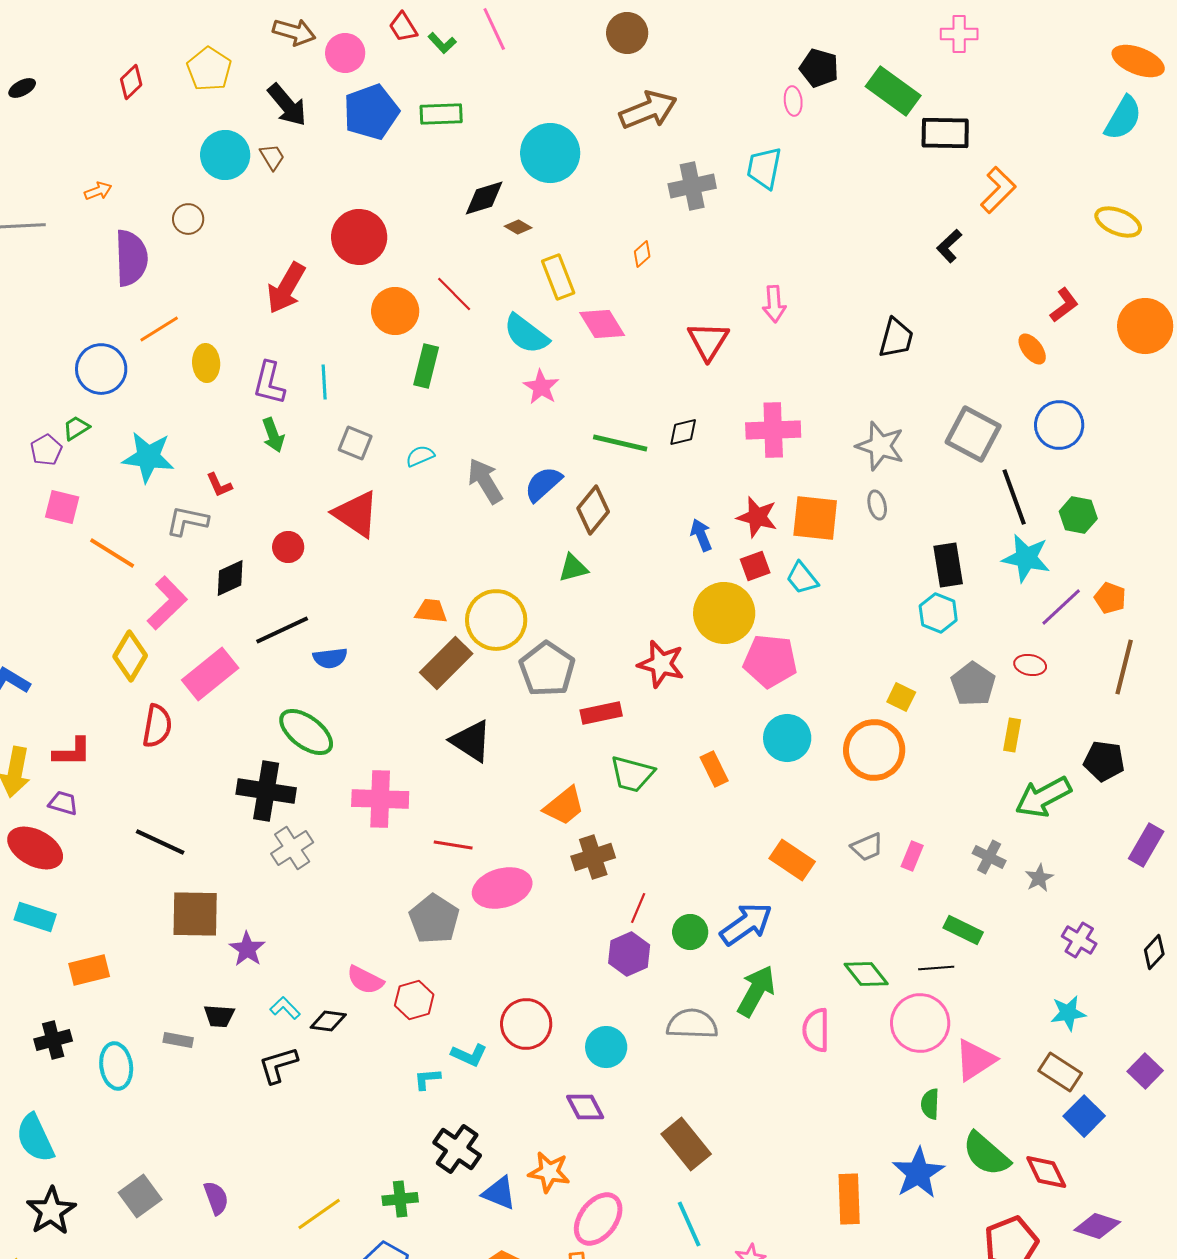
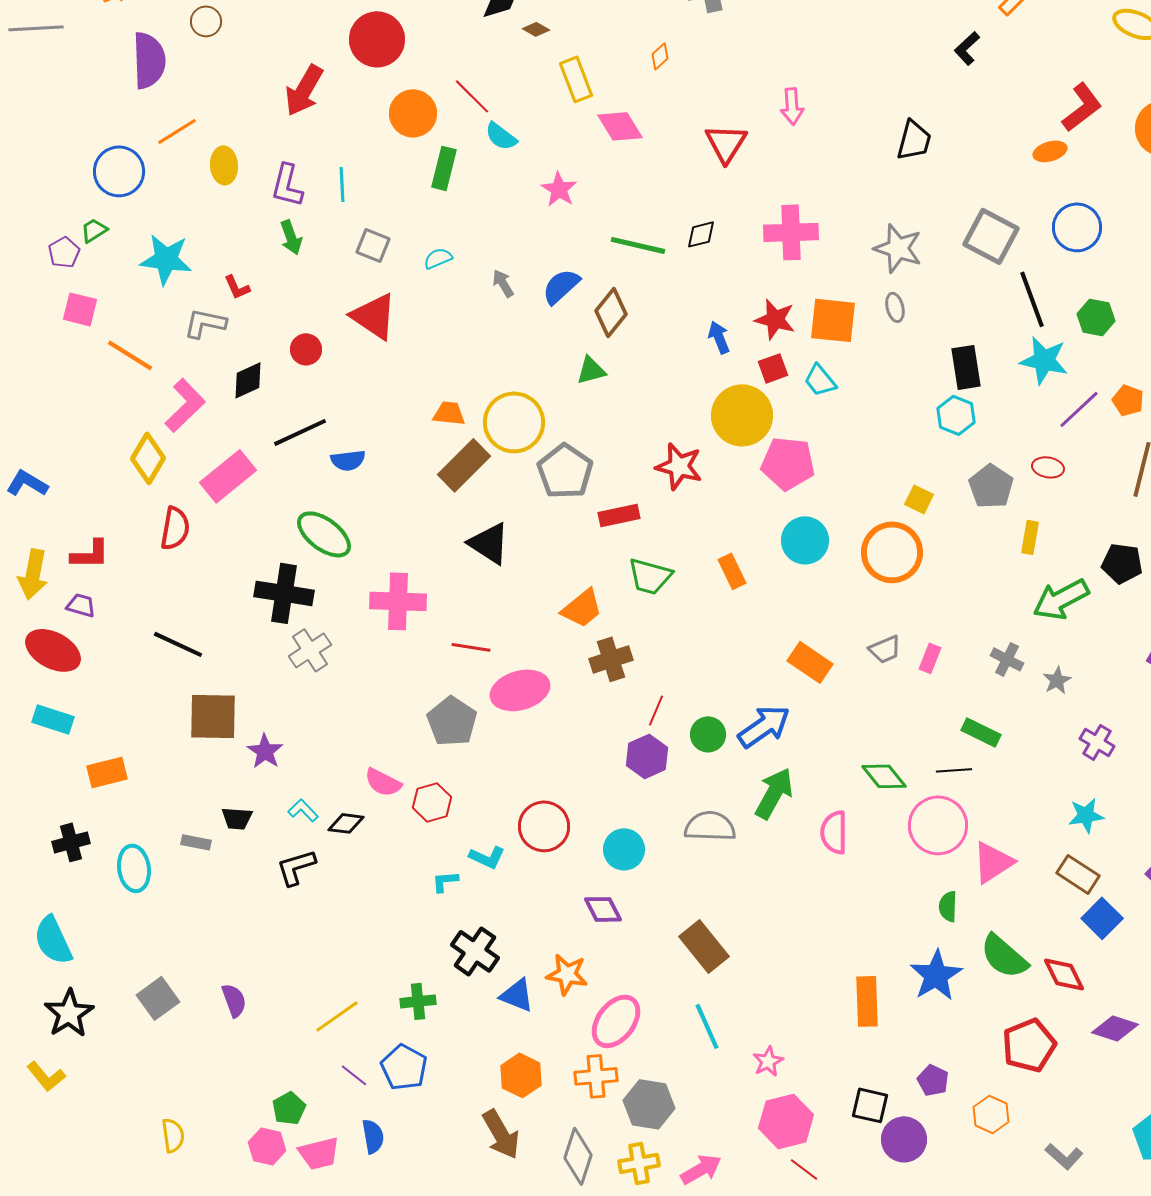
red L-shape: (1064, 305) -> (1082, 107), size x1.4
cyan semicircle: (526, 334) -> (501, 136), moved, size x0.7
orange ellipse: (1032, 349) -> (1050, 151), turned -68
gray arrow: (485, 481) -> (503, 283), size x0.6

